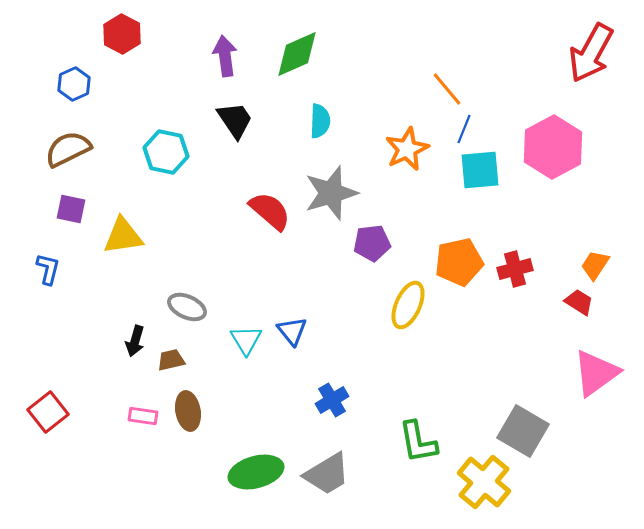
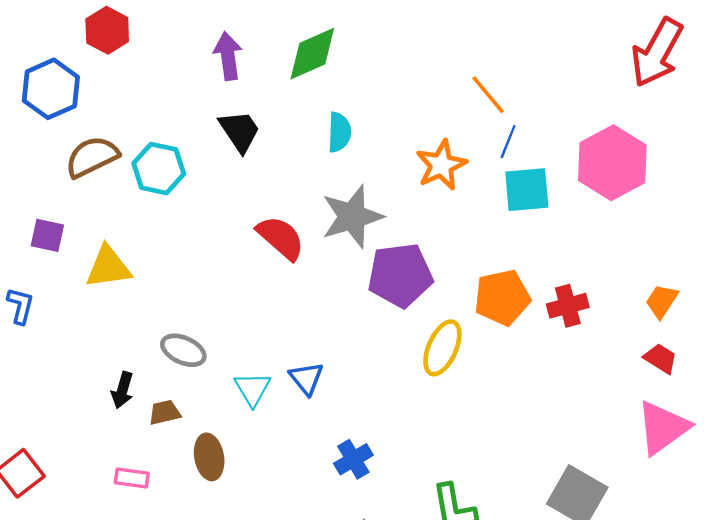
blue hexagon: (74, 84) -> (51, 89), size x1.5
brown semicircle: (68, 149) -> (92, 157), moved
purple pentagon: (372, 243) -> (400, 275), size x1.5
red trapezoid: (579, 302) -> (660, 358), moved
brown ellipse: (188, 411) -> (209, 457), moved

